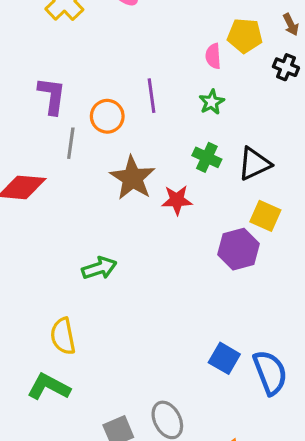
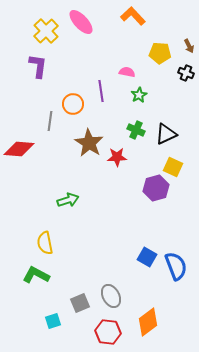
pink semicircle: (213, 56) -> (127, 72), moved, turned 105
purple L-shape: (52, 96) -> (38, 66), moved

